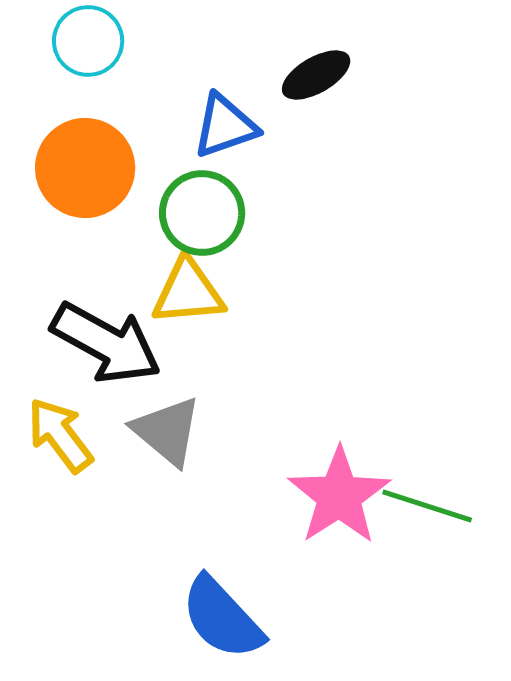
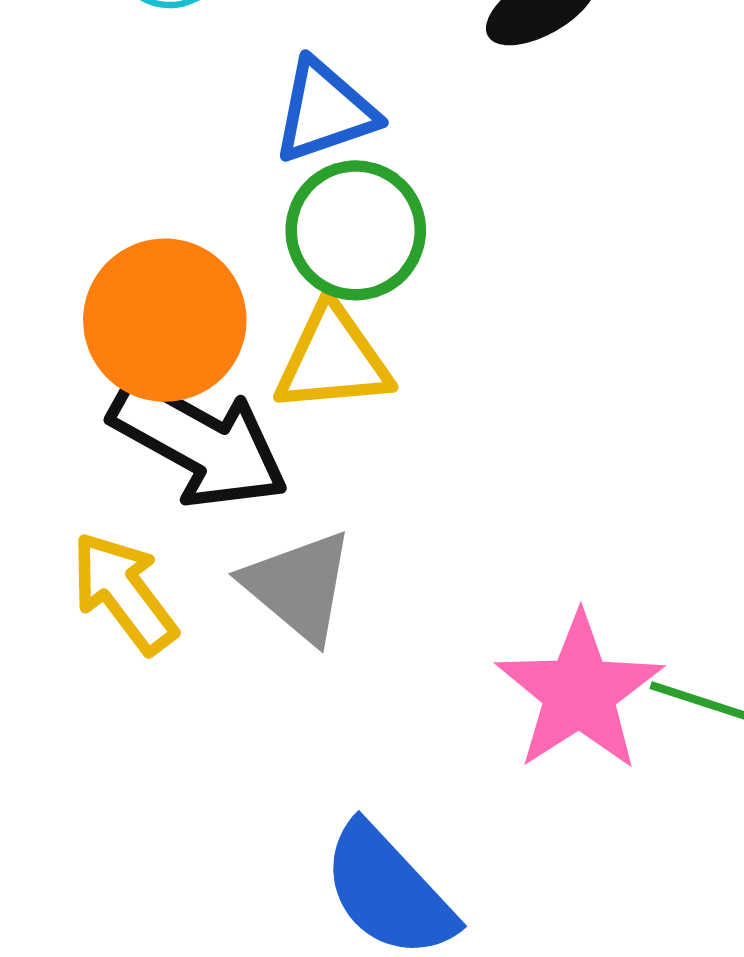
blue triangle: (225, 126) -> (325, 111), moved
orange circle: (85, 168) -> (165, 320), moved

